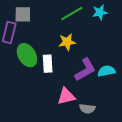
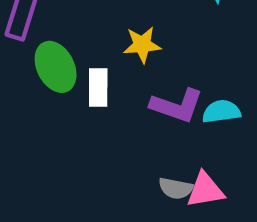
purple L-shape: (85, 70) -> (177, 106), turned 45
pink triangle: (66, 96) -> (205, 190), moved

